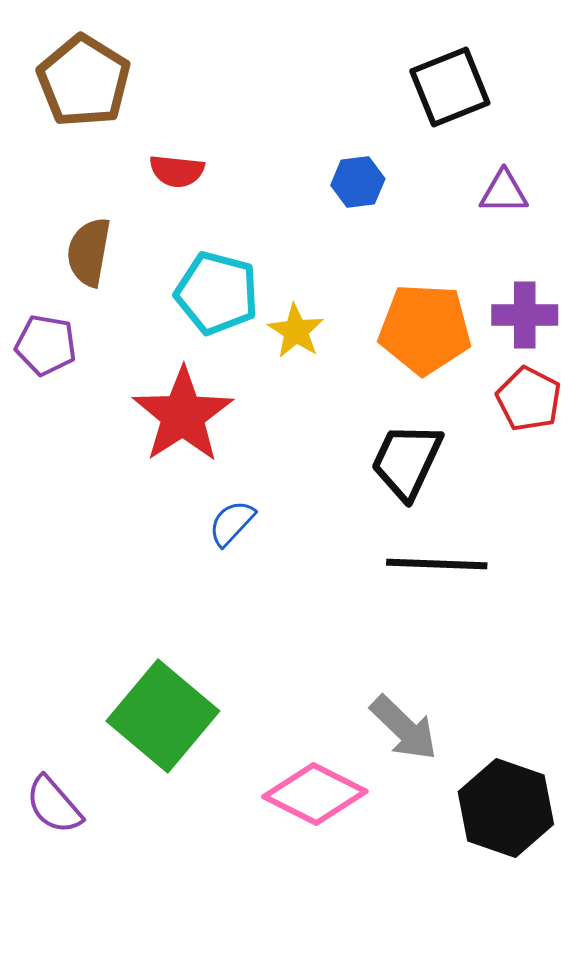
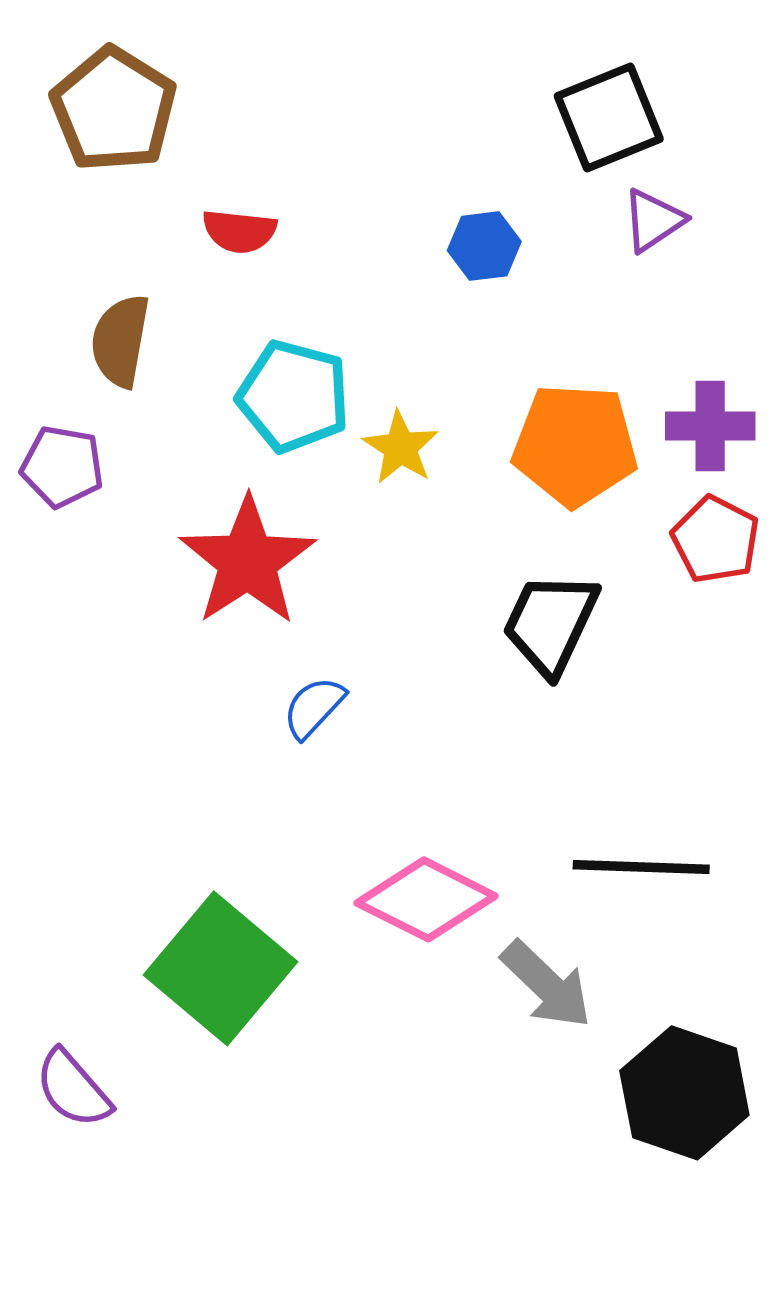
purple triangle: (504, 192) -> (653, 220), moved, turned -34
black line: (437, 564) -> (641, 867), moved
pink diamond: (315, 794) -> (426, 899), moved

